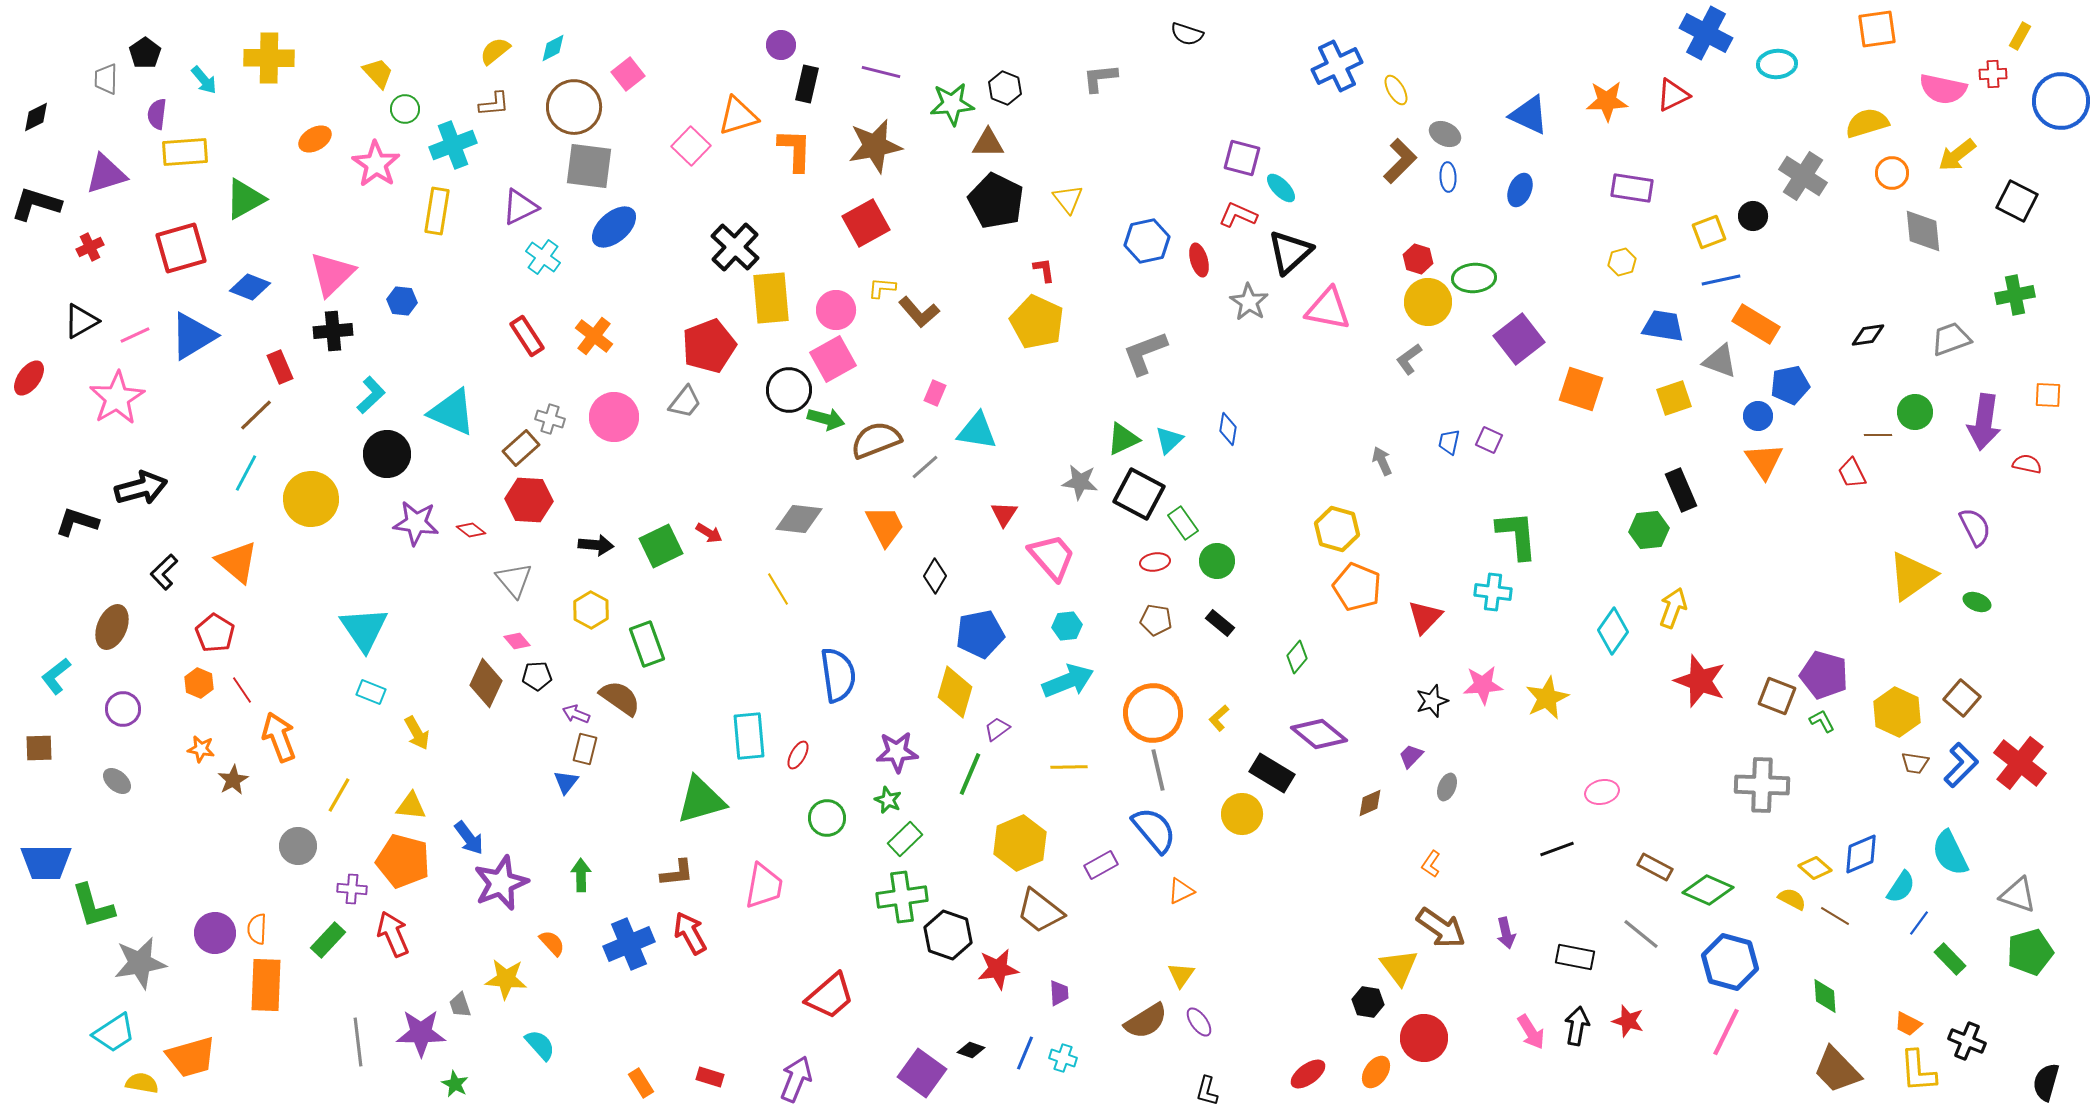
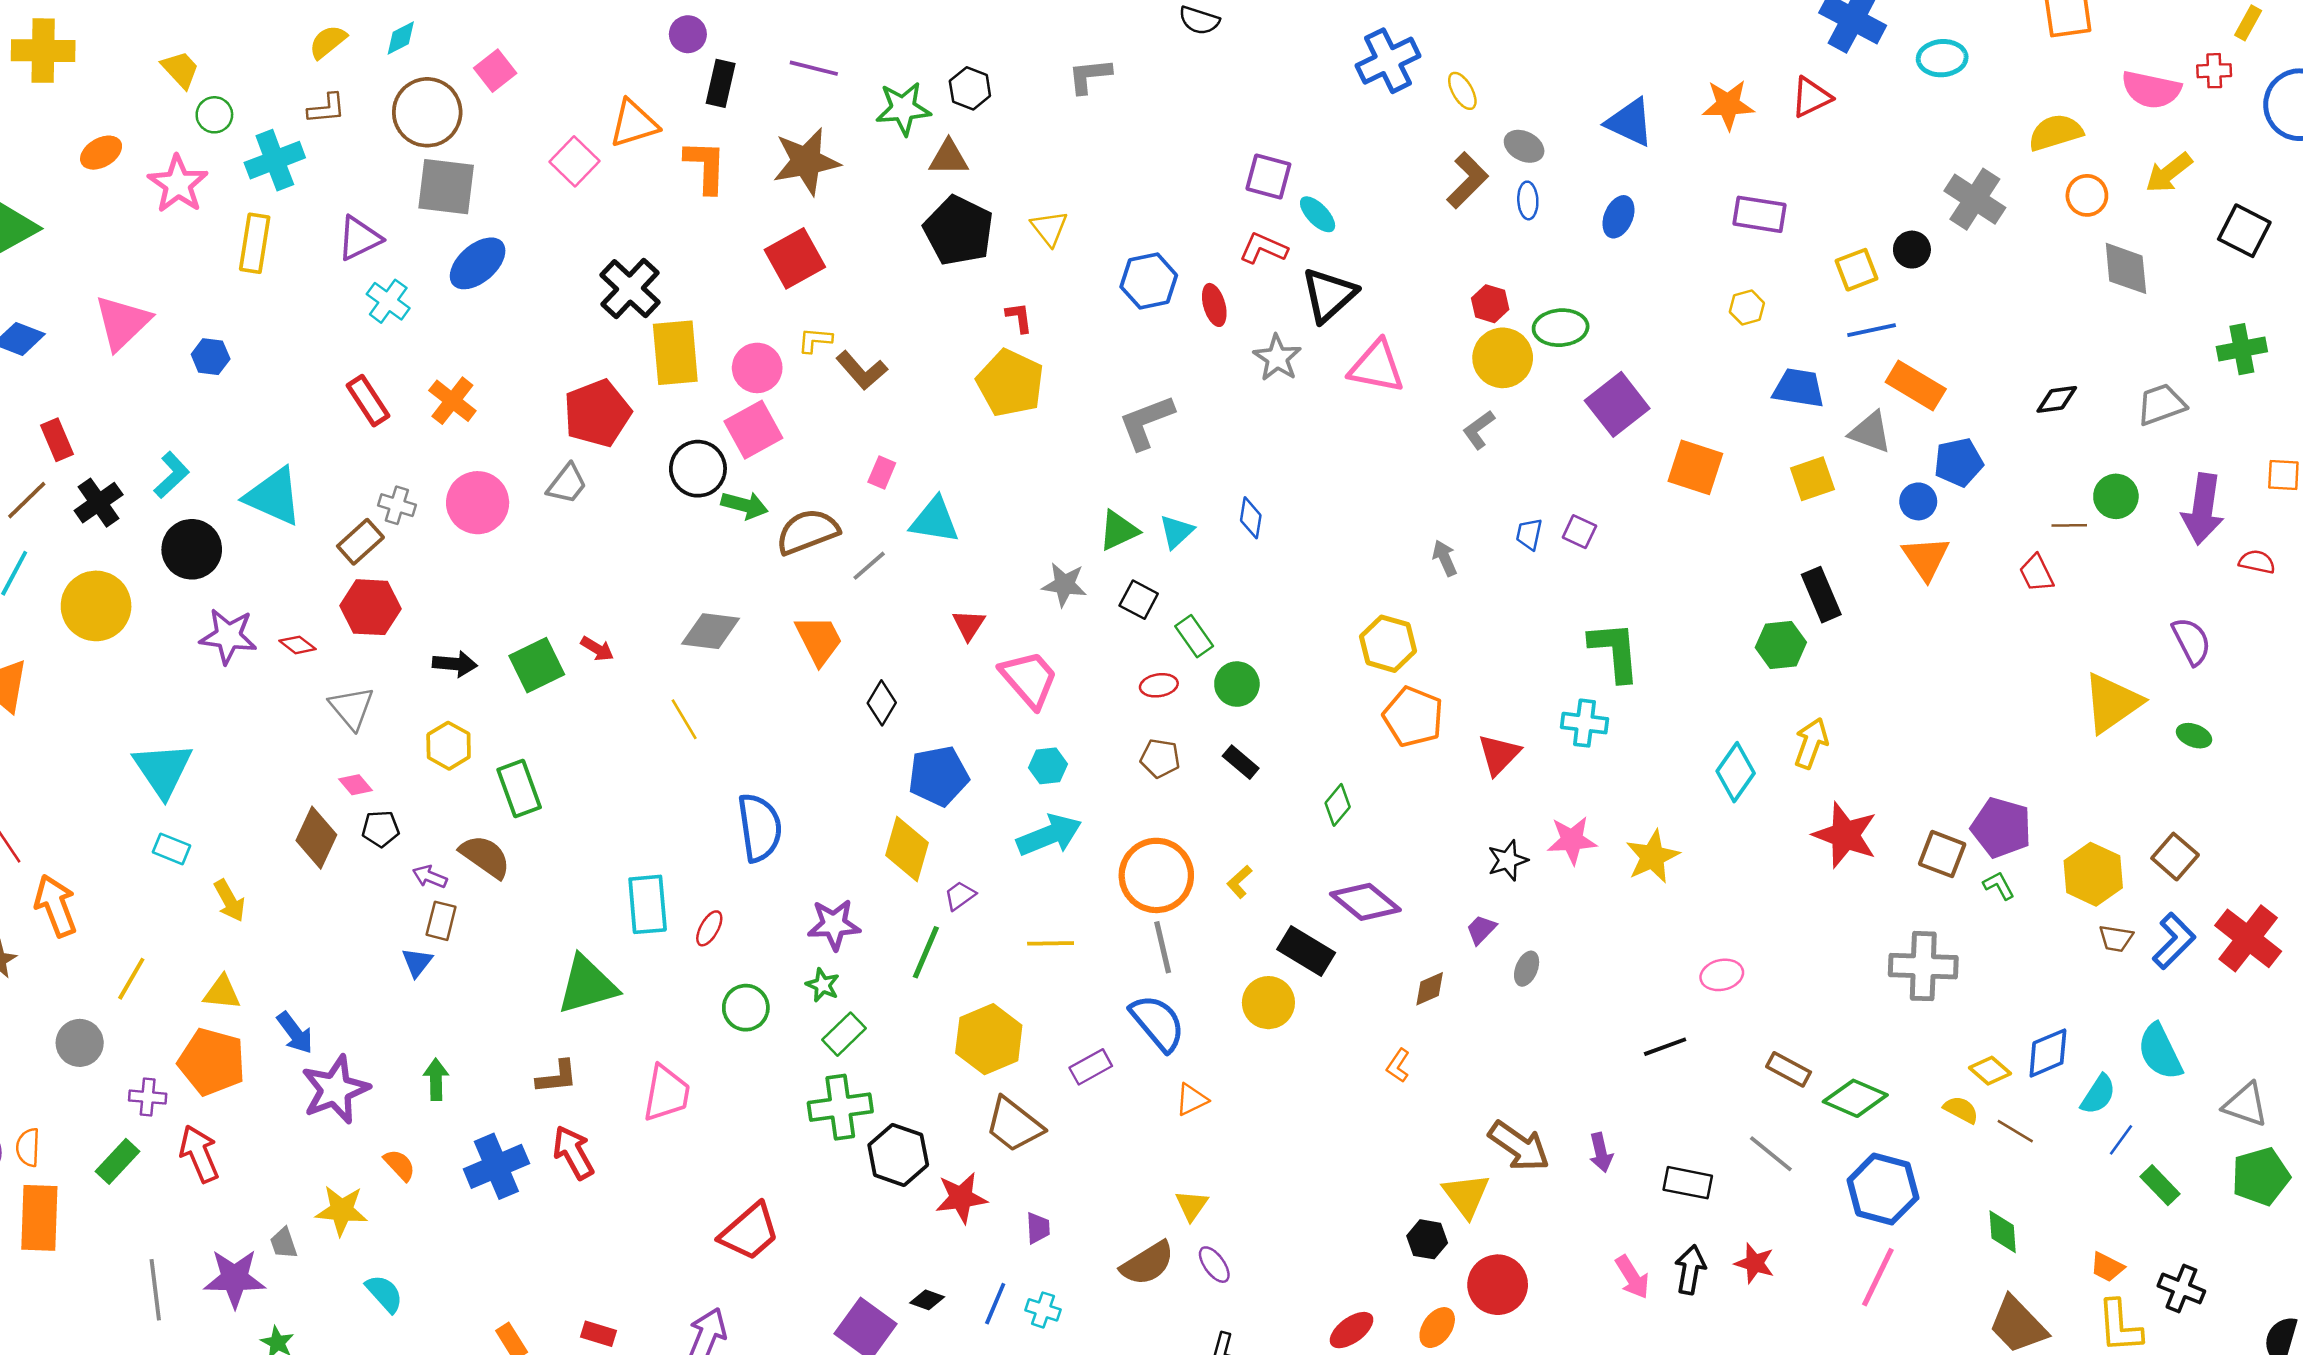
black cross: (333, 331) -> (99, 503), moved, turned -30
black square: (1139, 494) -> (1139, 600), size x0.6
orange L-shape: (1431, 864) -> (1398, 1066), moved

